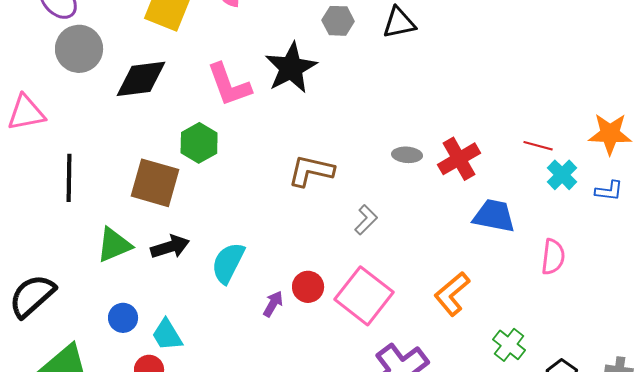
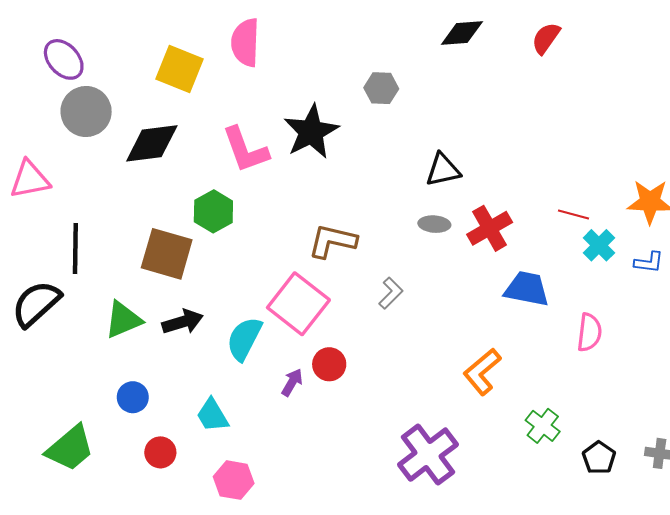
gray hexagon: (338, 21) -> (381, 88), moved
black triangle: (399, 23) -> (443, 170), moved
black semicircle: (32, 296) -> (36, 304), moved
pink square: (364, 296) -> (298, 304), moved
cyan trapezoid: (167, 335) -> (212, 415), moved

